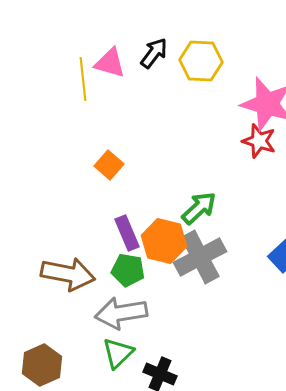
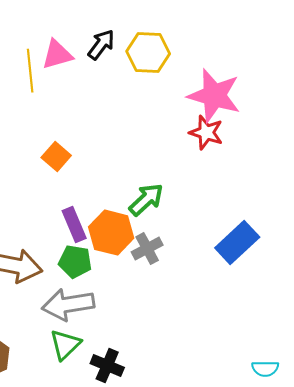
pink triangle: (110, 63) -> (57, 55), turned -32
gray cross: (200, 257) -> (147, 249), size x0.6

